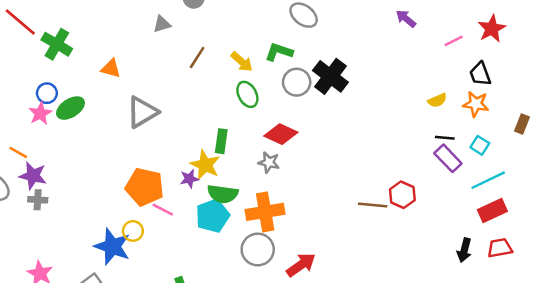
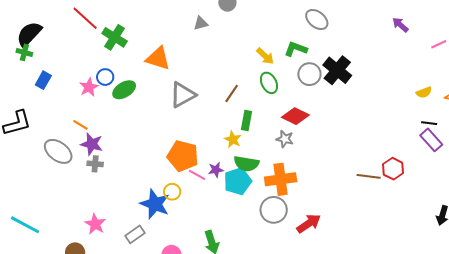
brown line: (197, 58) -> (232, 93), moved
orange triangle: (111, 68) -> (158, 58), size x1.5
pink star: (40, 113) -> (89, 87), moved
yellow star: (205, 165) -> (233, 139), size x0.7
purple star: (189, 179) -> (216, 170), moved

